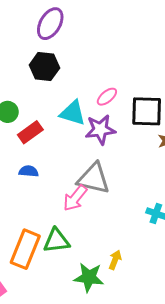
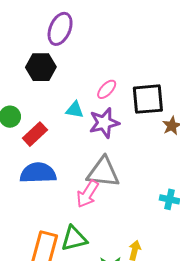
purple ellipse: (50, 24) -> (60, 29), moved
cyan triangle: (73, 113) -> (75, 110), size x0.7
blue semicircle: (29, 171) -> (38, 173), size x1.8

